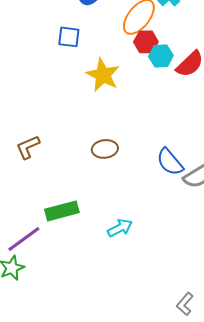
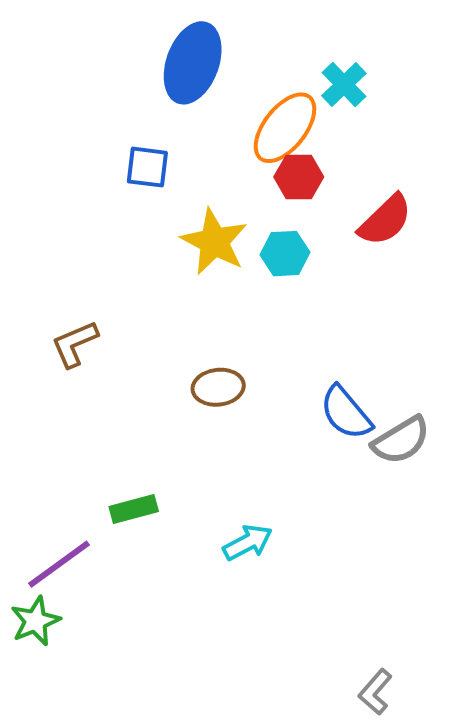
cyan hexagon: (161, 56) -> (285, 254), moved
brown L-shape: (28, 147) -> (75, 344), moved
green rectangle: (62, 211) -> (134, 509), size x0.7

